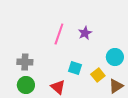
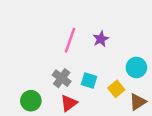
gray cross: (25, 62) -> (62, 78), moved, turned 35
red triangle: (58, 87) -> (69, 103), turned 42

